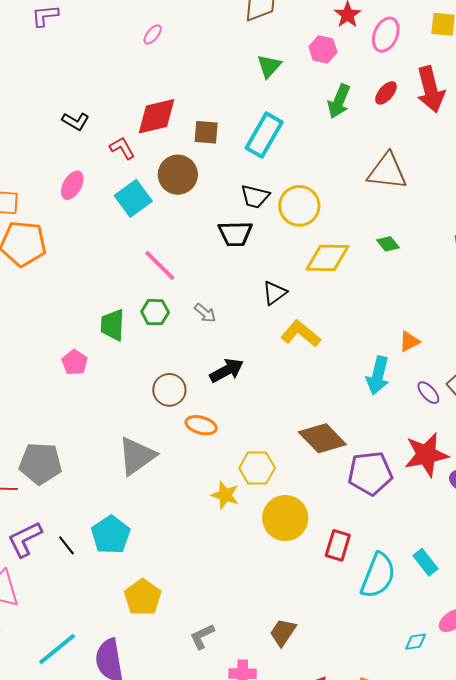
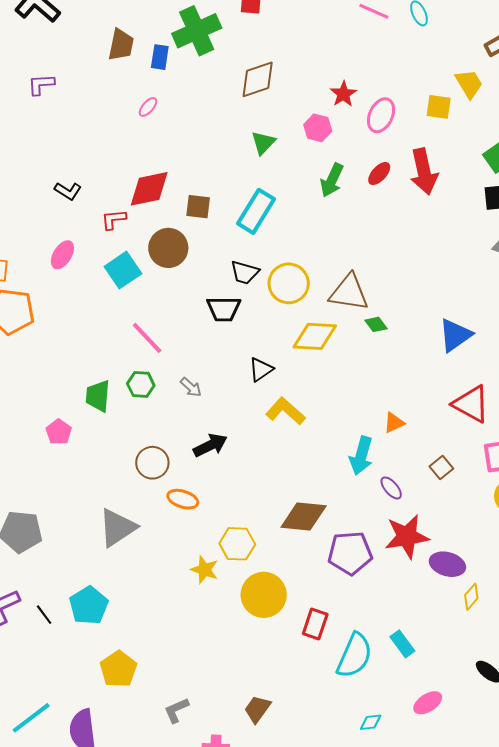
red L-shape: (122, 148) -> (114, 219), turned -68
brown triangle: (387, 171) -> (349, 293), moved
purple ellipse: (428, 393) -> (391, 488), moved
brown diamond: (322, 438) -> (304, 516), turned -42
cyan diamond: (416, 642) -> (371, 722), moved

